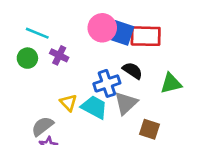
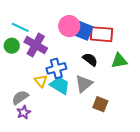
purple cross: (59, 55) -> (36, 45), size x1.6
blue cross: (107, 83) -> (56, 68), moved
green triangle: (171, 83) -> (119, 61), moved

